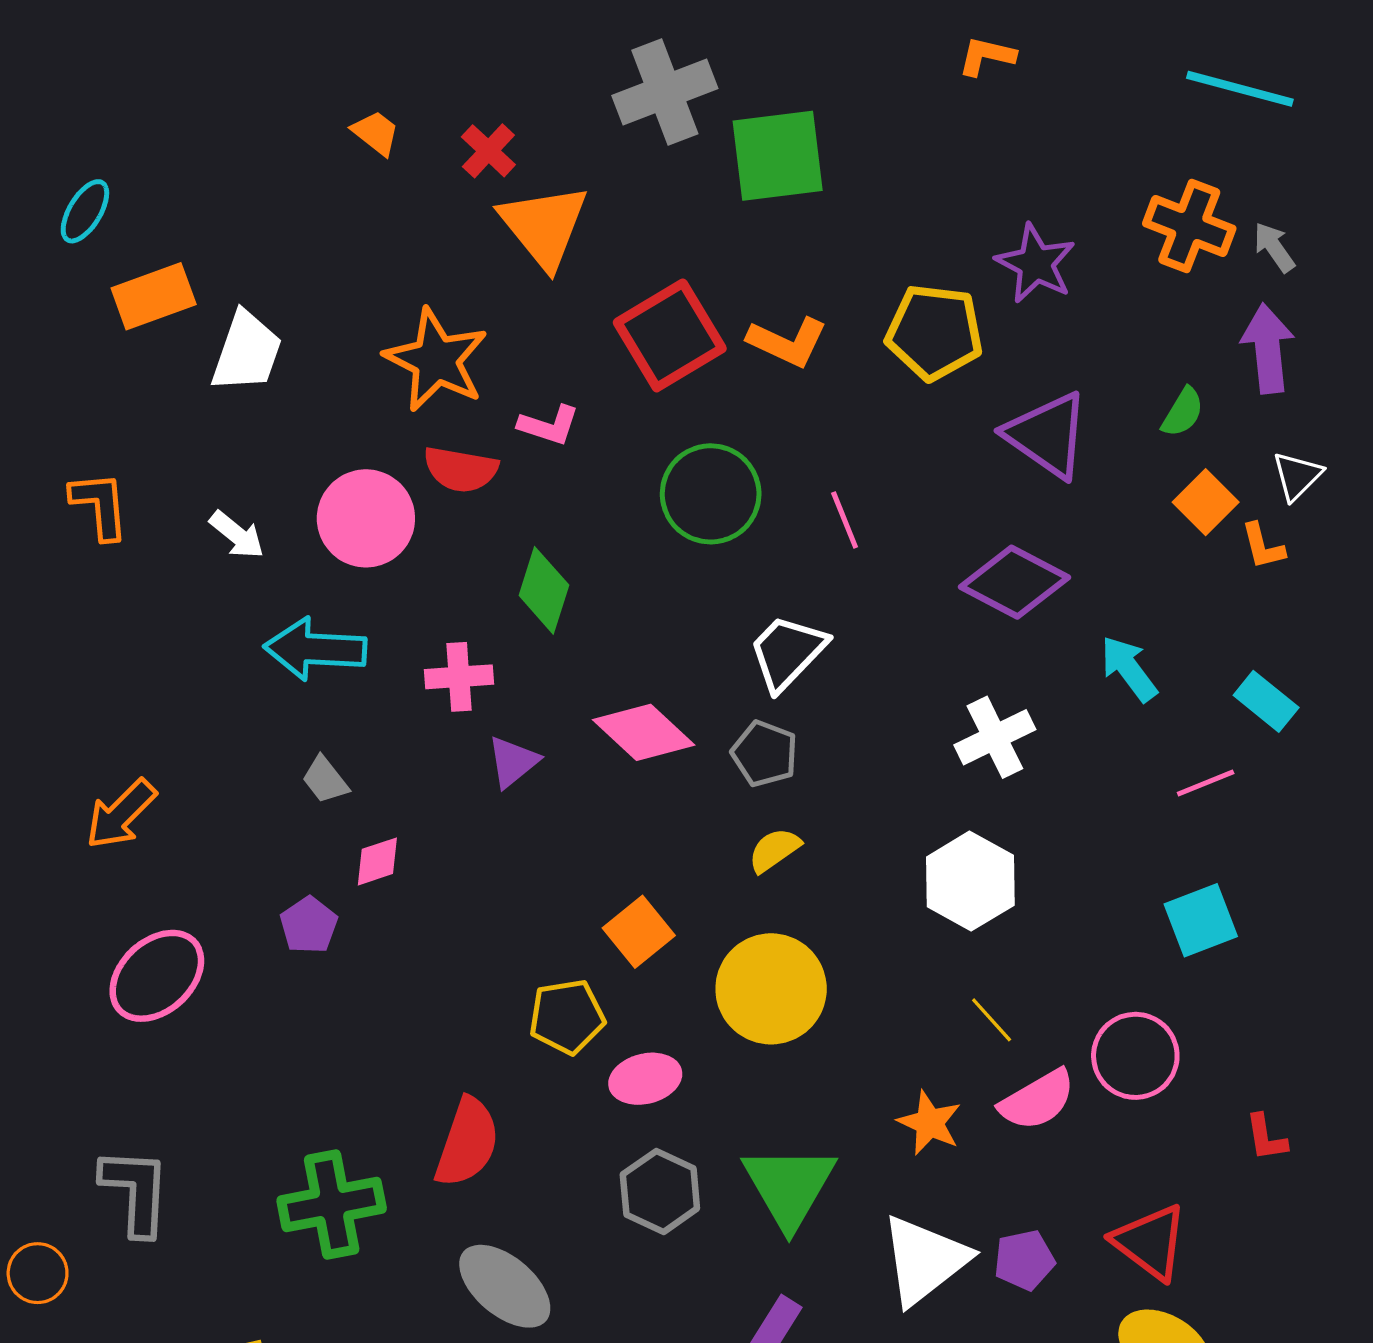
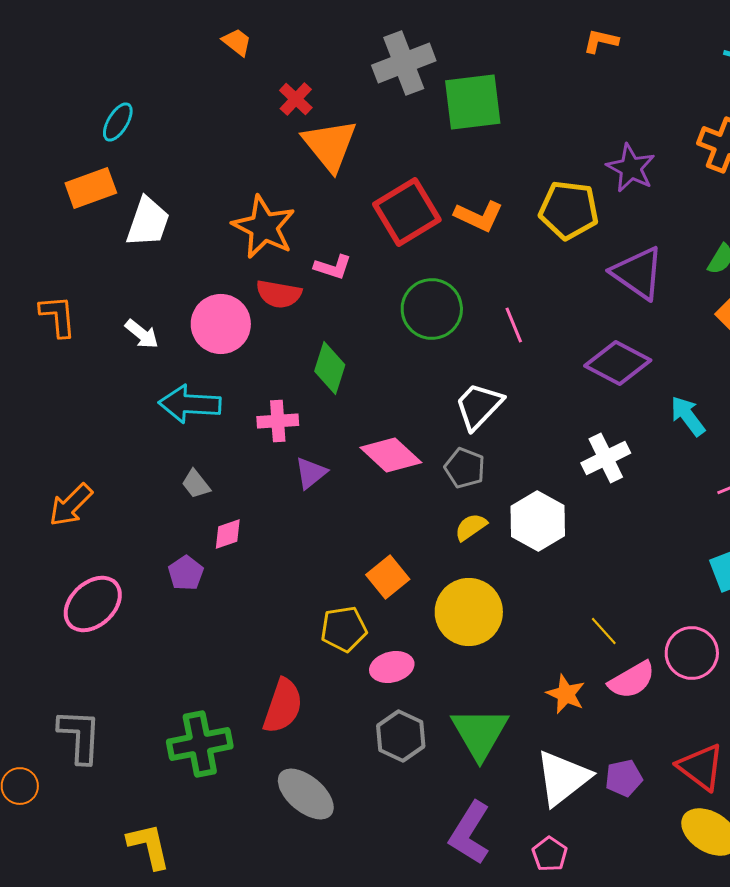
orange trapezoid: (376, 133) -> (237, 42), moved
cyan ellipse: (85, 211) -> (118, 122), moved
white hexagon: (970, 881) -> (538, 521), moved

